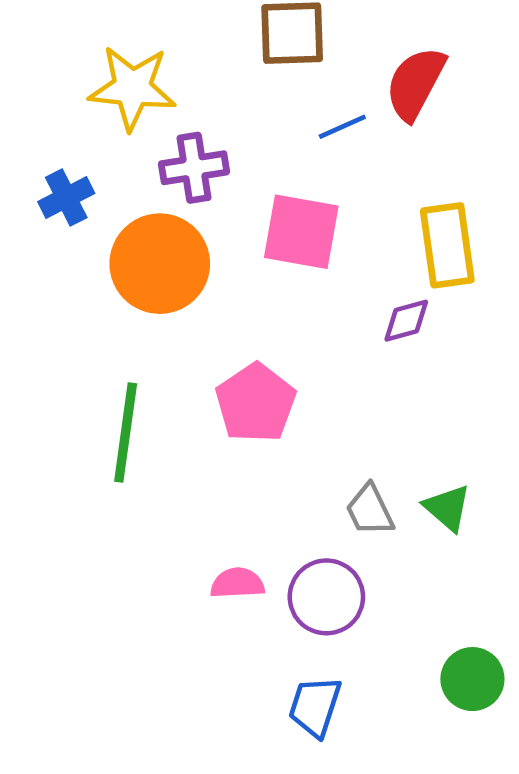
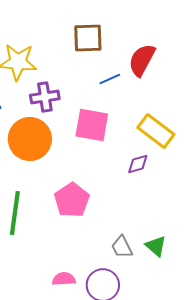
yellow rectangle: (447, 245) -> (156, 131), turned -45

